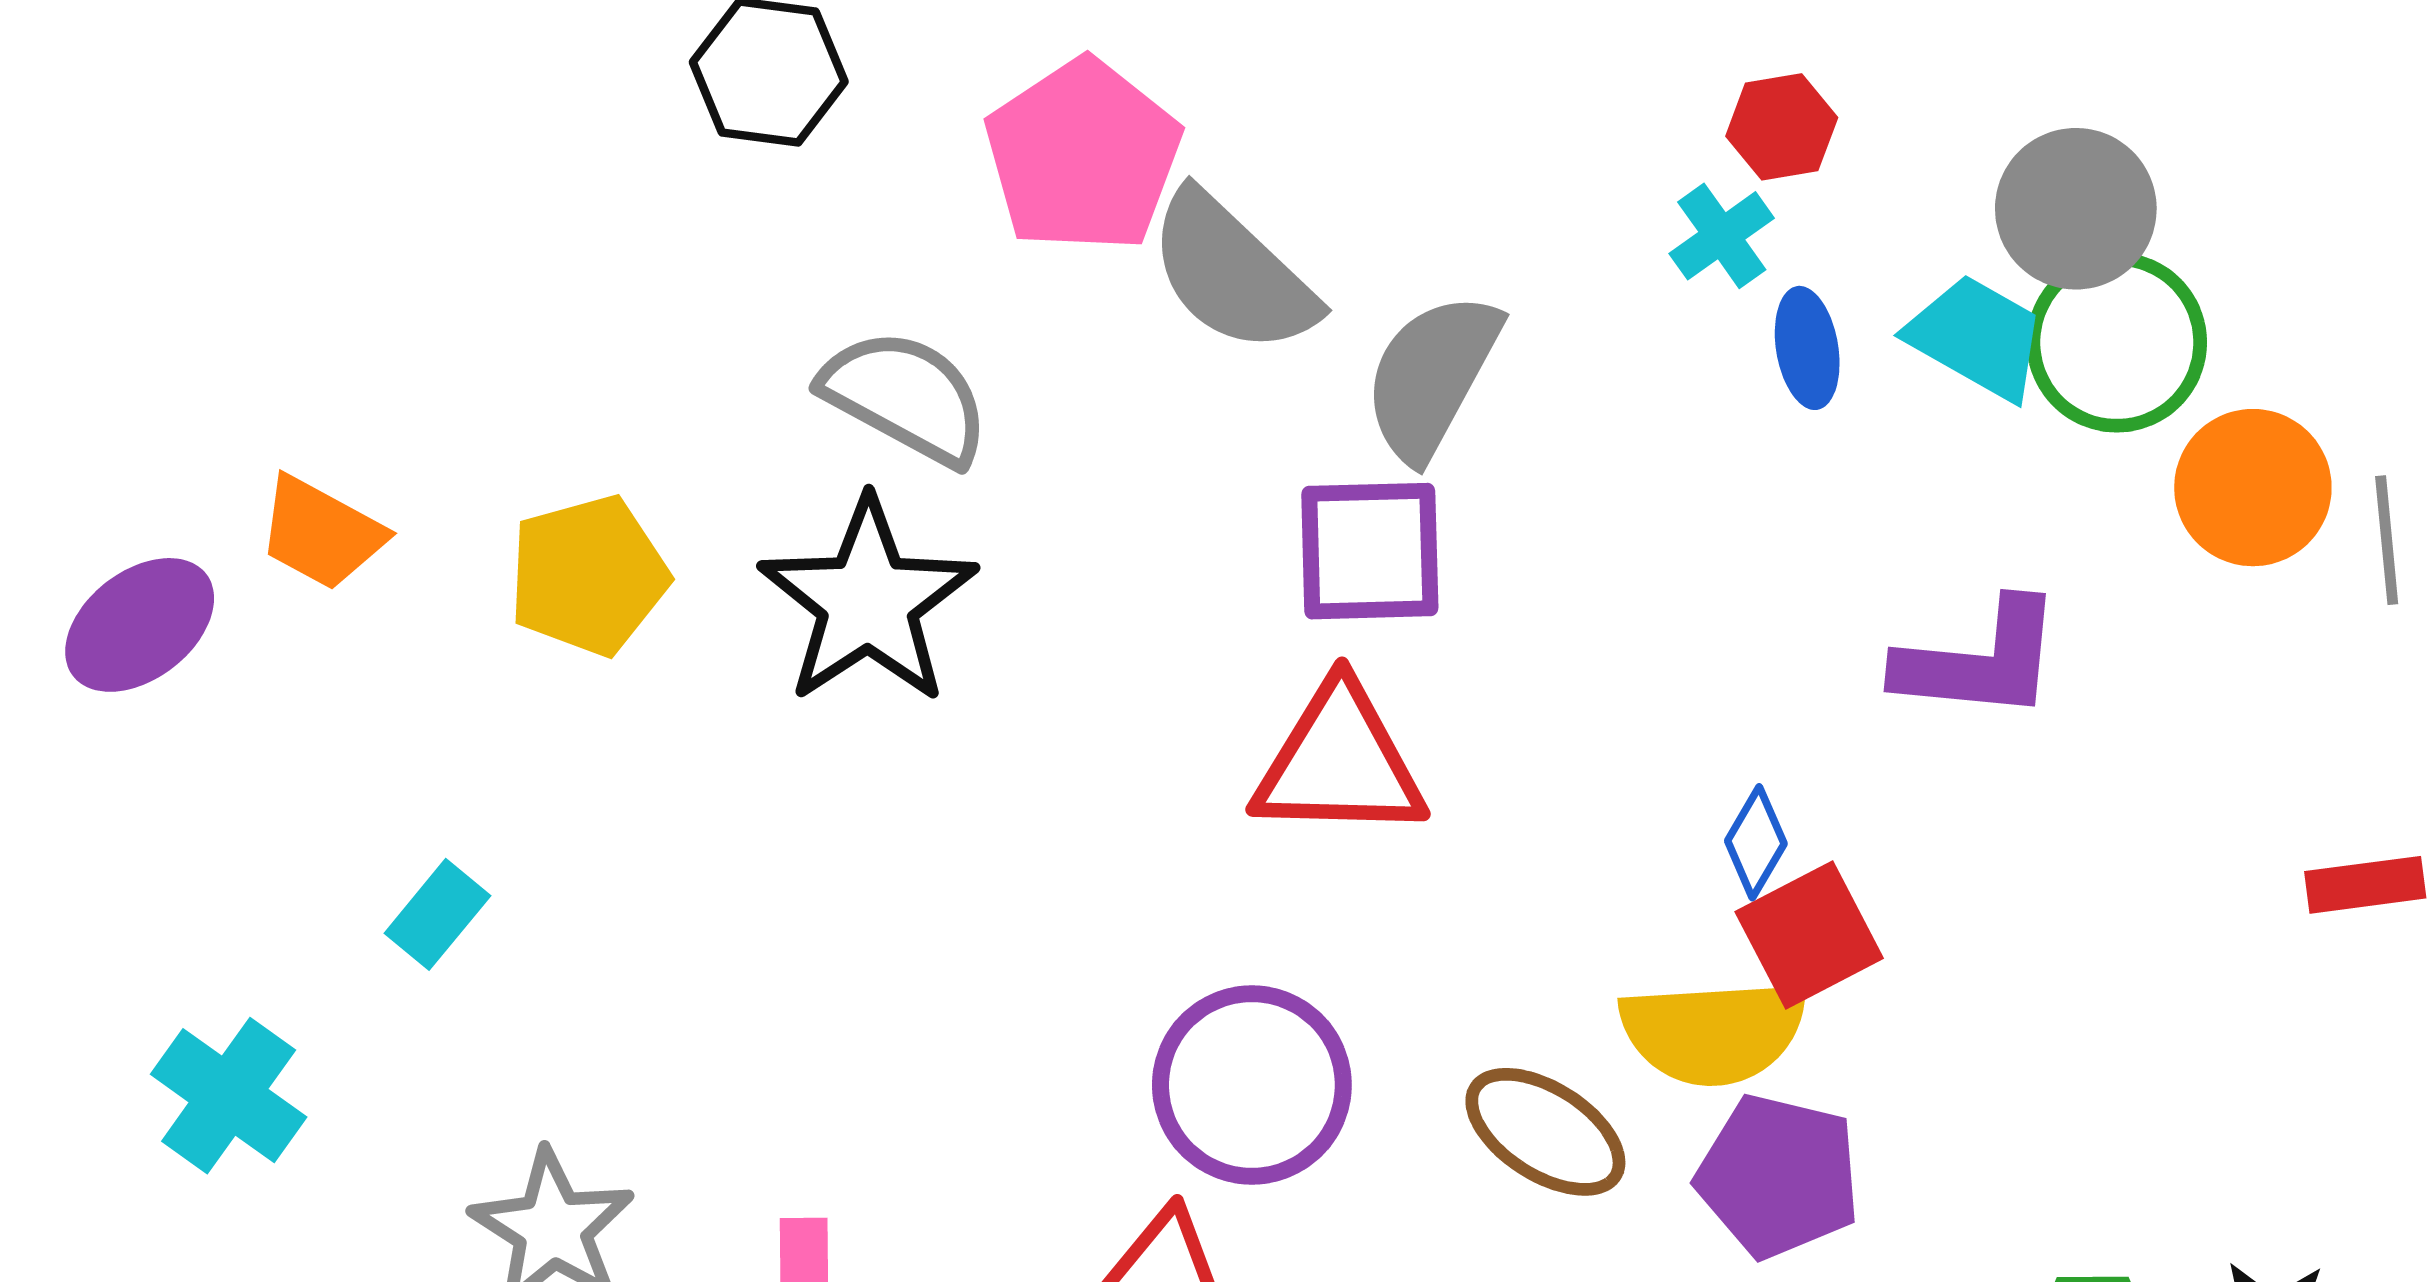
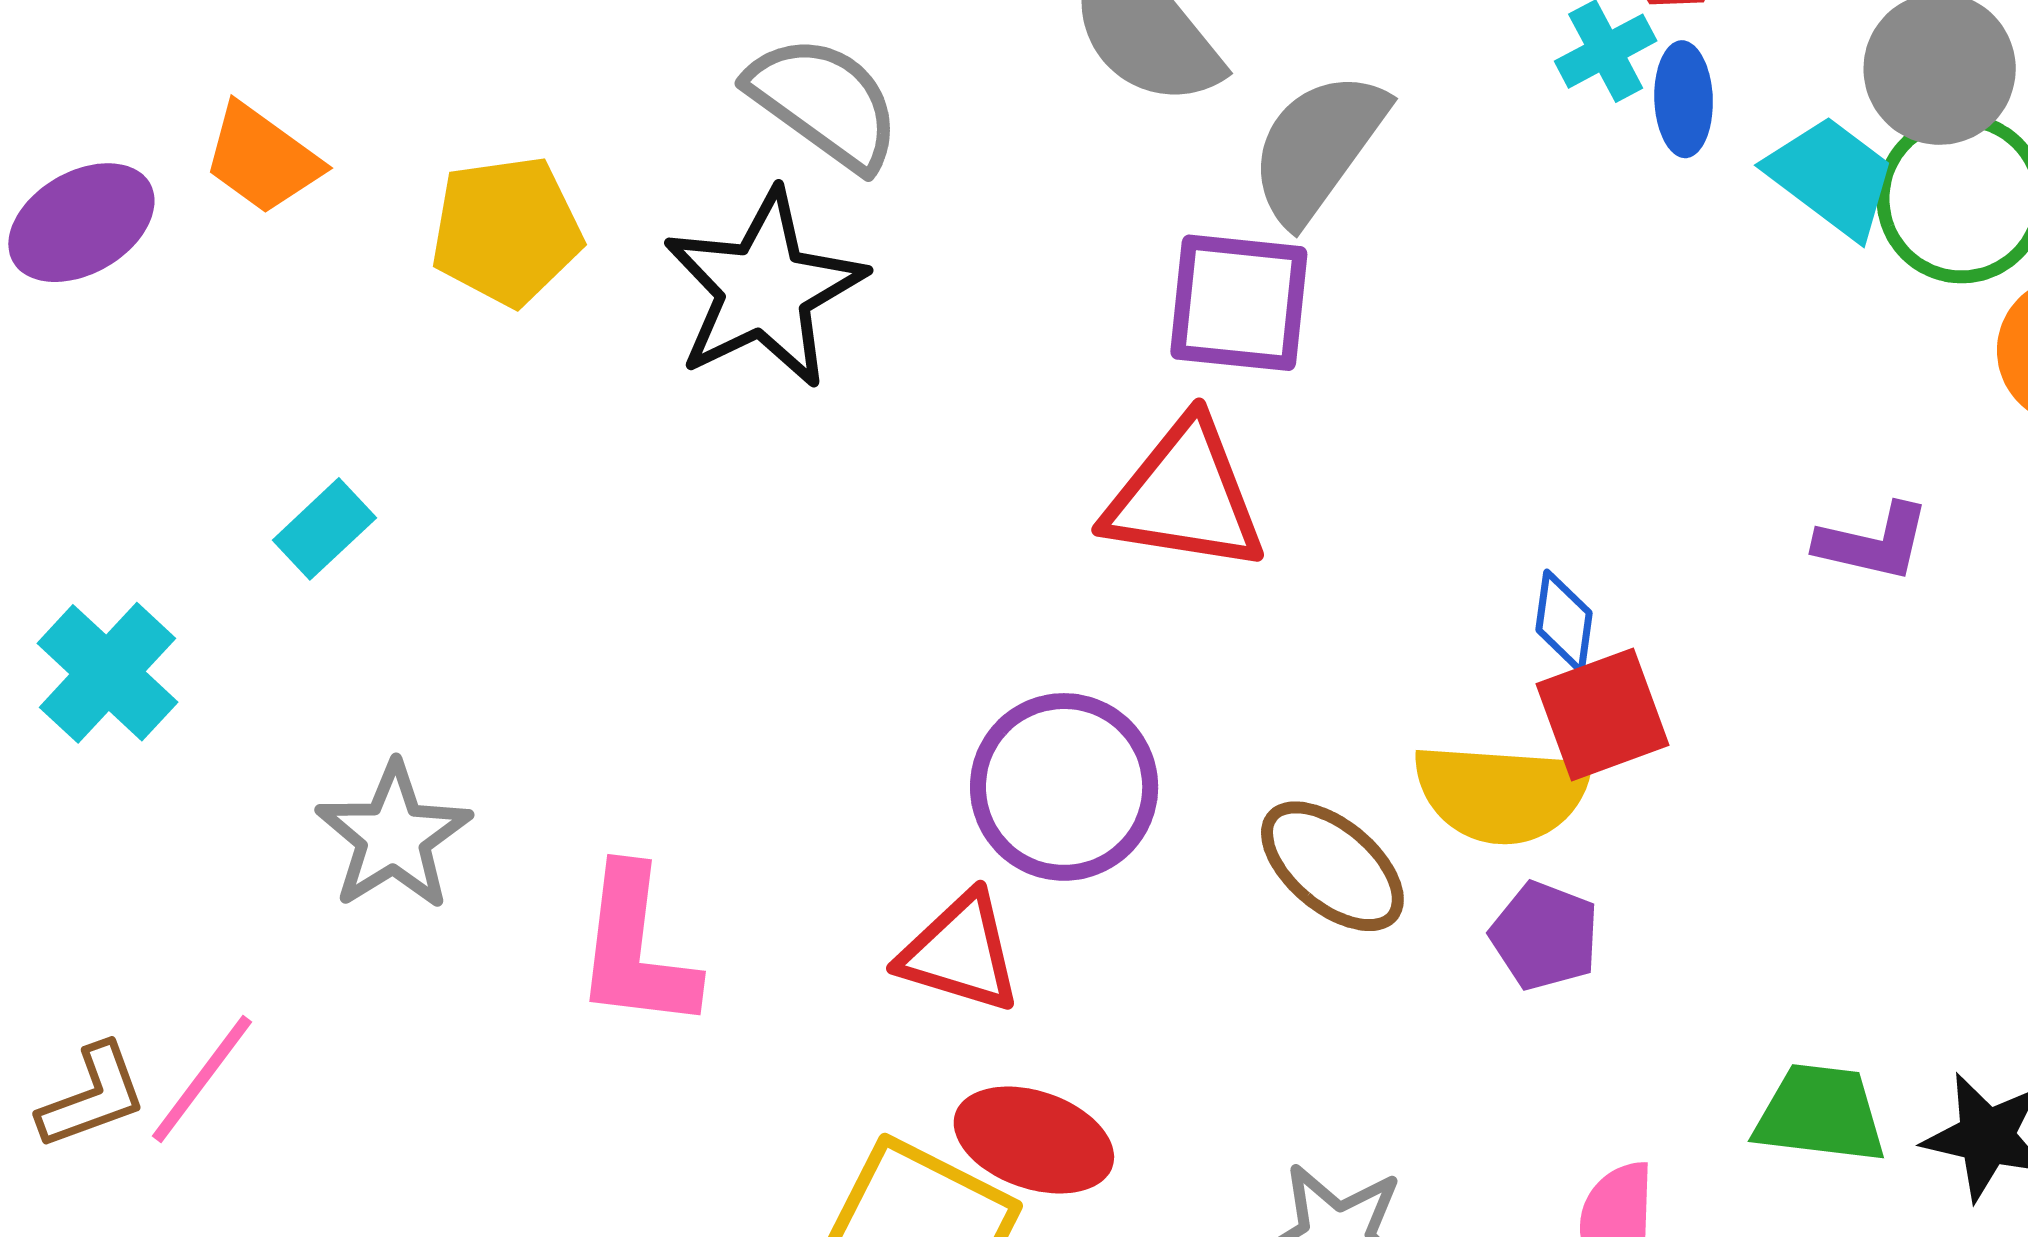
blue ellipse: (1807, 348) -> (1684, 99), moved
purple L-shape: (1980, 661) -> (1873, 542), moved, size x0.7
blue diamond: (1756, 842) -> (1564, 621), turned -30
purple pentagon: (1778, 1176) -> (1545, 936), size x0.7

